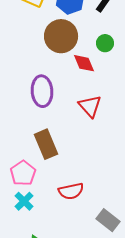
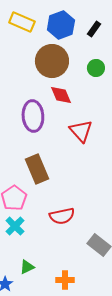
red diamond: (84, 63) -> (61, 95), moved

